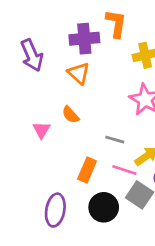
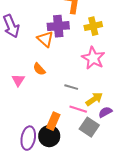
purple cross: (84, 39) -> (58, 26), moved
orange rectangle: (87, 170) -> (53, 121), moved
black circle: (104, 207) -> (49, 136), moved

